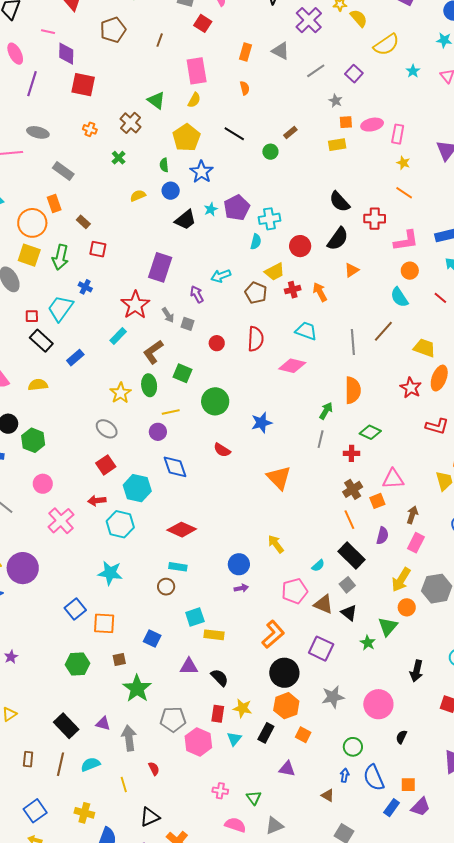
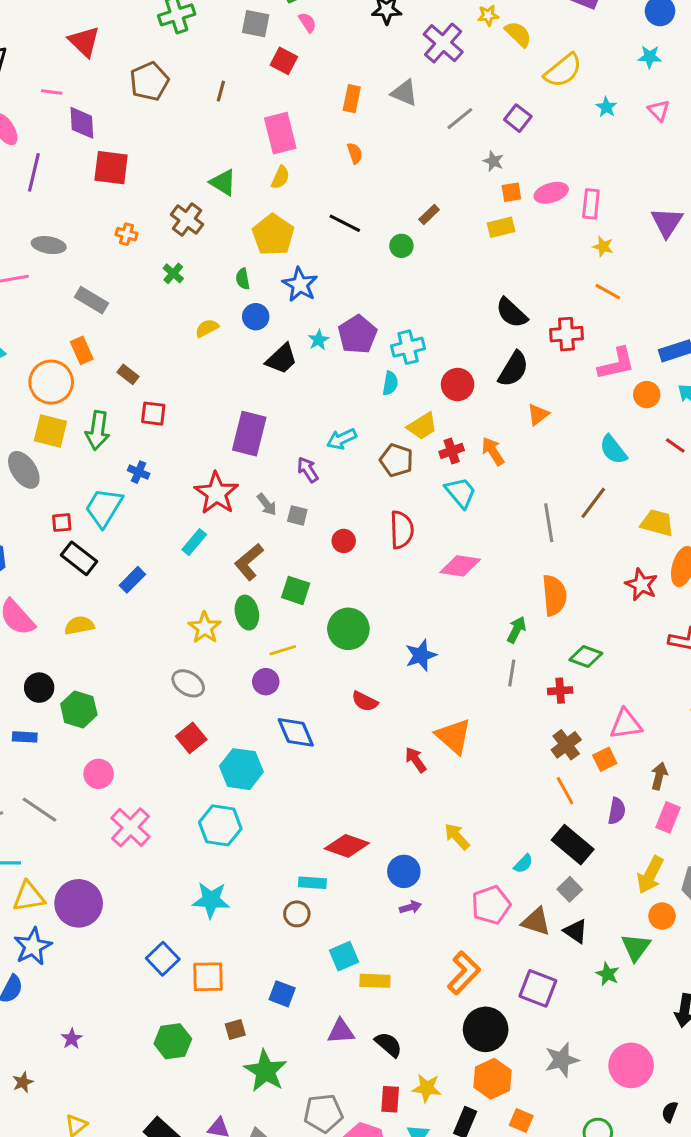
orange circle: (410, 271) -> (647, 395), moved
cyan trapezoid: (306, 331) -> (461, 492), moved, turned 35
red arrow: (97, 501) -> (416, 760), moved, turned 66
red diamond: (182, 530) -> (347, 846), moved

